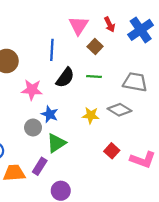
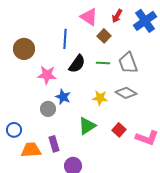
red arrow: (110, 24) -> (117, 16), turned 56
pink triangle: (78, 26) -> (89, 17), turned -30
gray trapezoid: (135, 82) -> (128, 63), moved, turned -120
green triangle: (56, 143) -> (87, 126), moved
purple rectangle: (40, 166) -> (54, 144), turned -49

